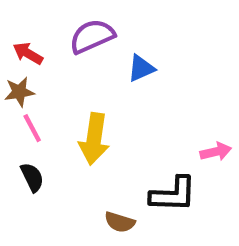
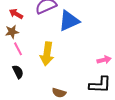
blue triangle: (141, 68) -> (69, 21), size x1.6
black L-shape: (173, 194) -> (100, 85), moved

